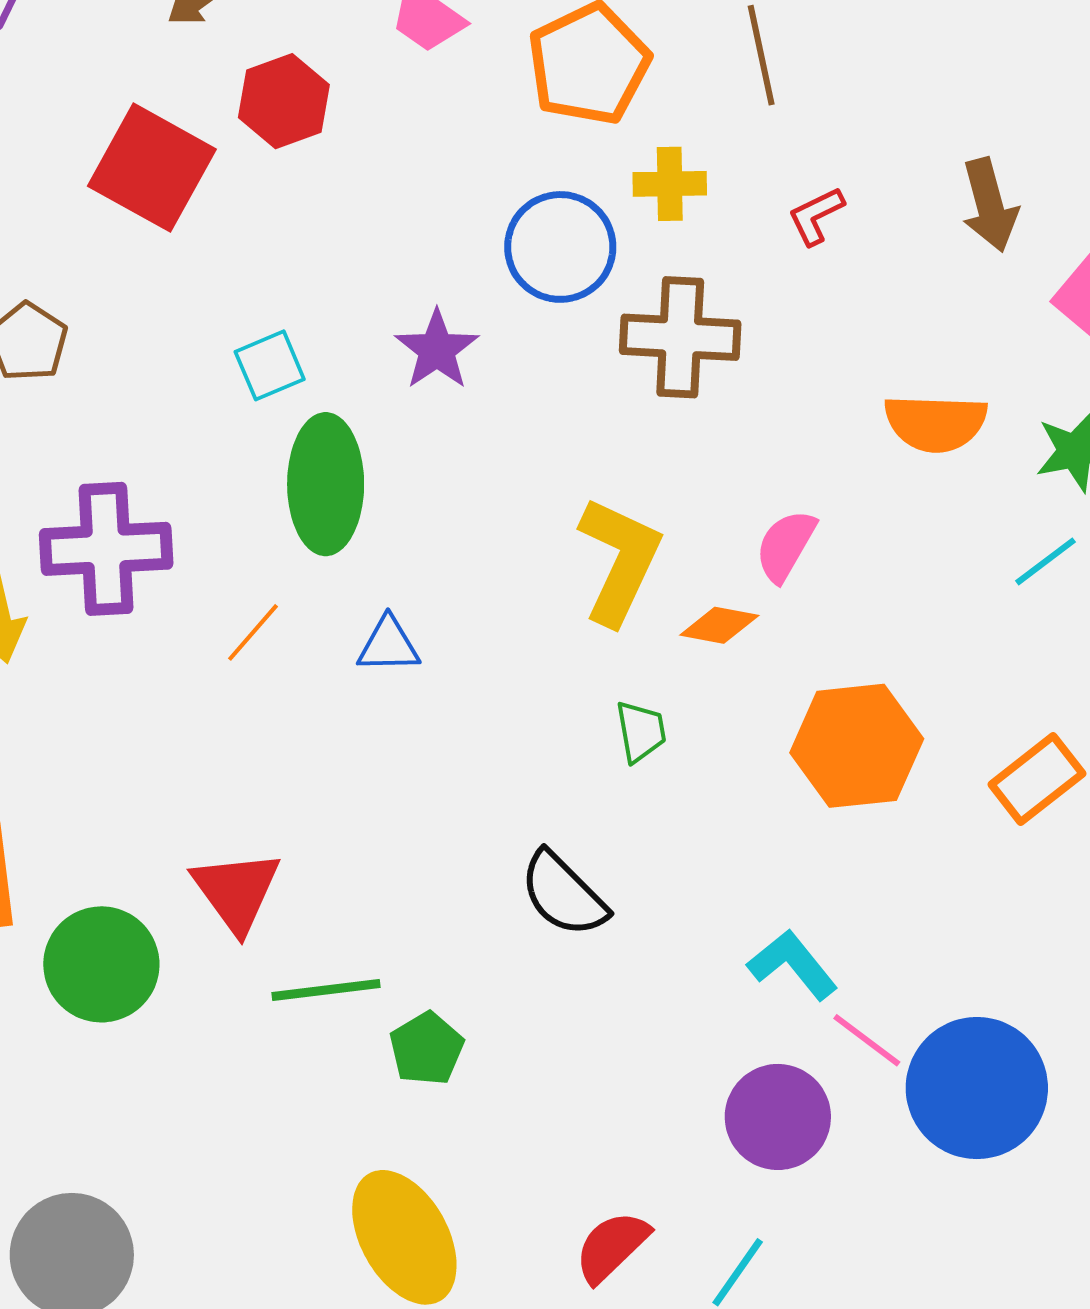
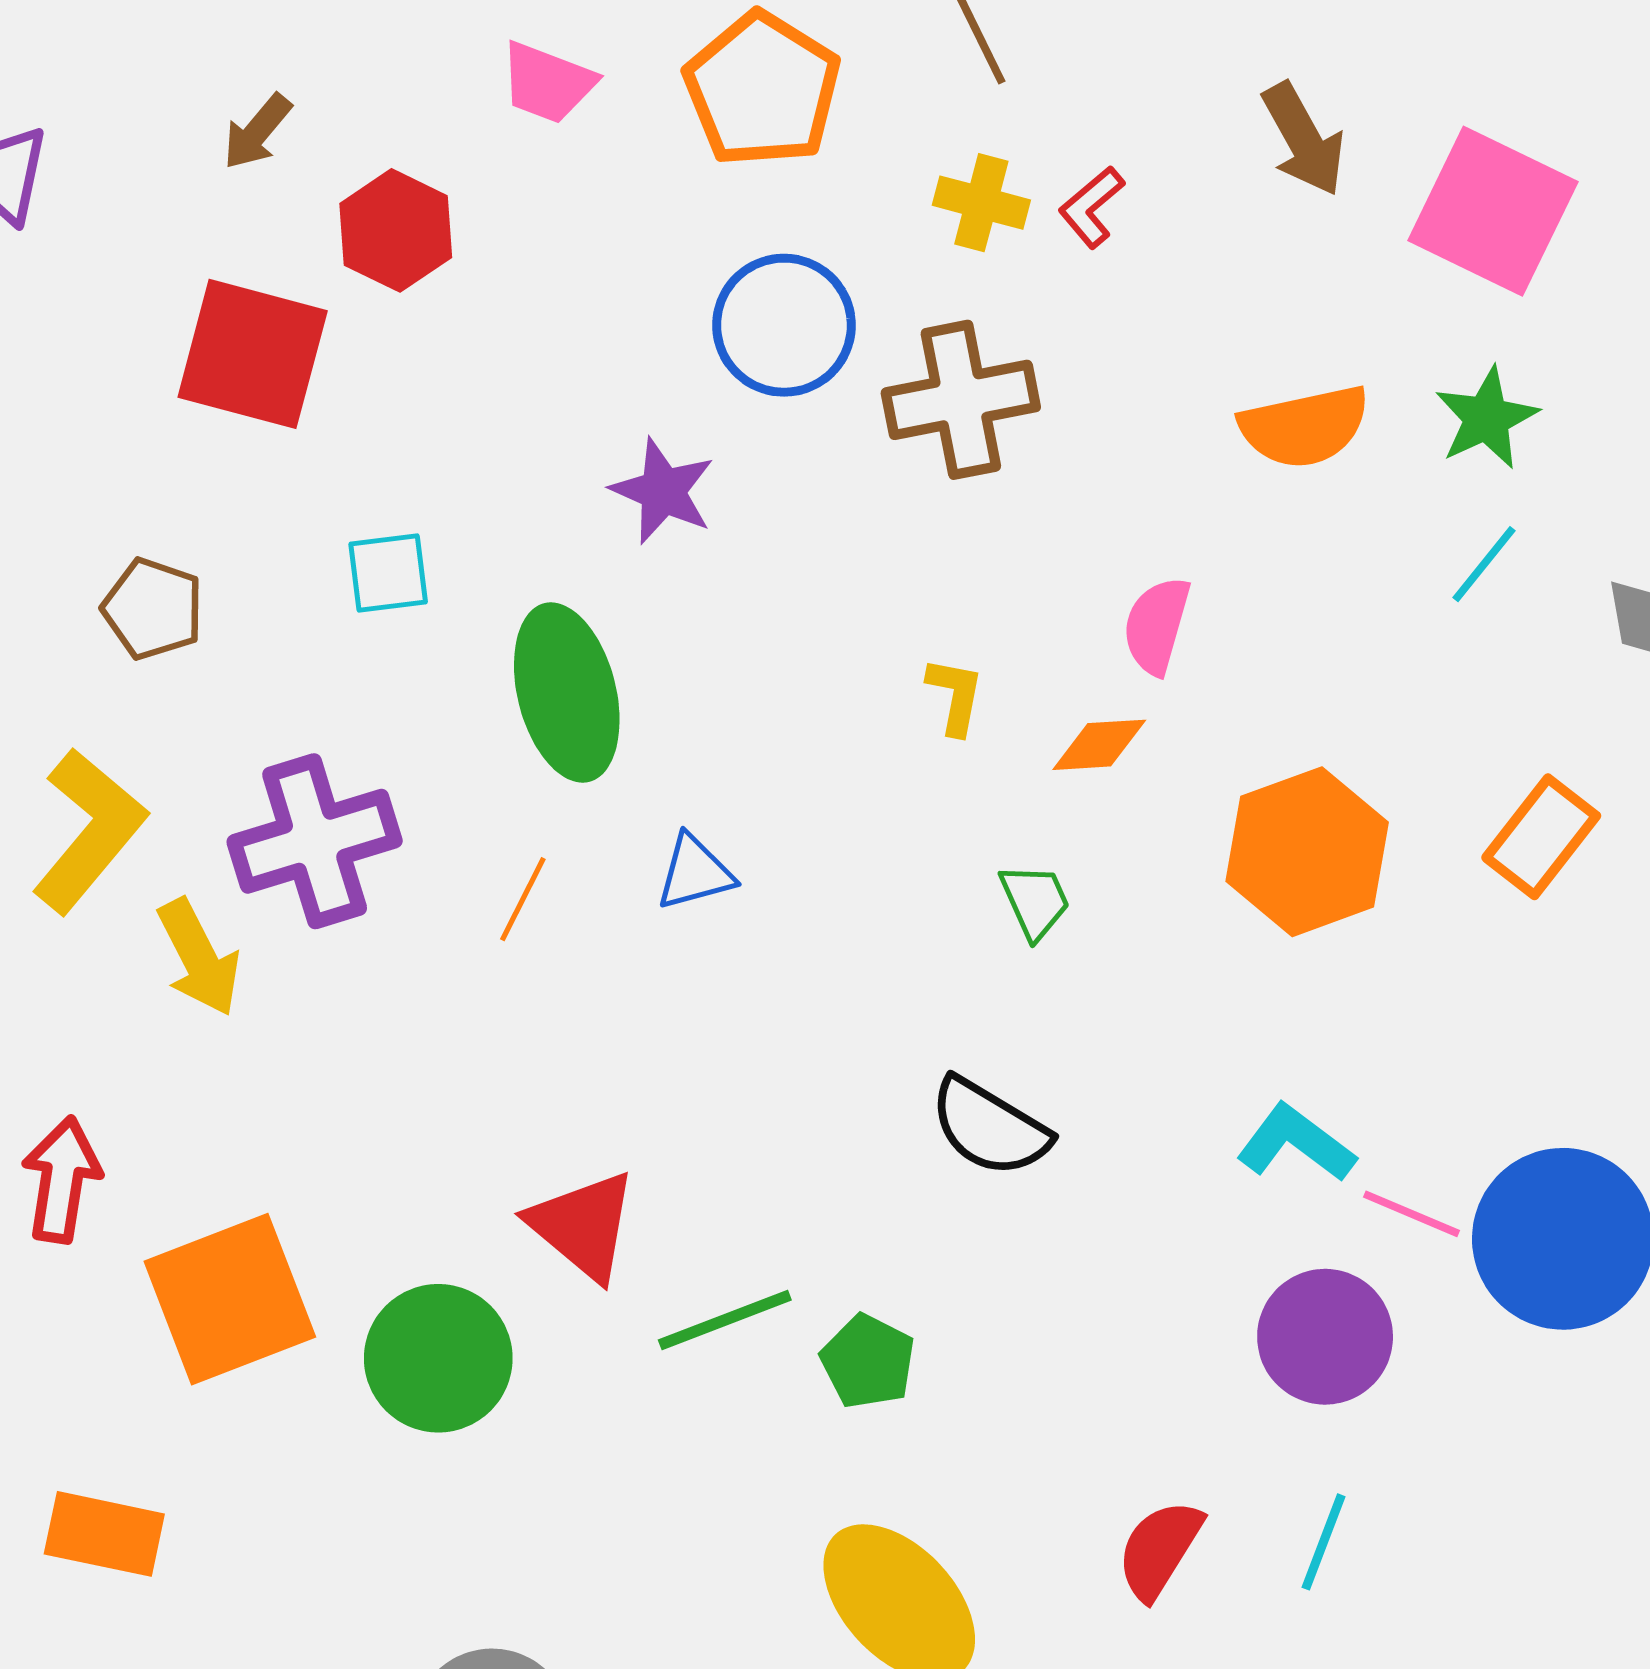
yellow cross: (670, 184) -> (981, 203), moved, turned 30
cyan square: (270, 365) -> (388, 573), moved, turned 30
yellow L-shape: (619, 561) -> (955, 696), size x0.5

